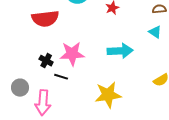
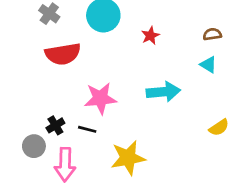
black cross: (46, 61) -> (55, 125), moved, turned 32
yellow star: (108, 95) -> (128, 158), moved

